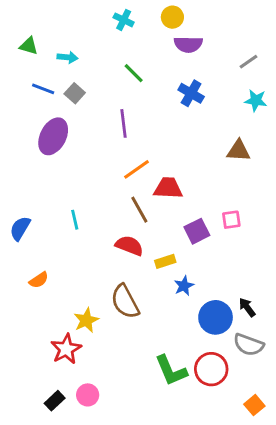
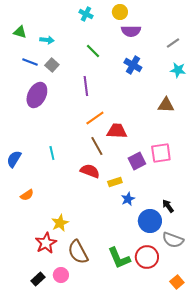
pink square: (231, 220) -> (161, 153), size x1.5
brown semicircle: (125, 302) -> (78, 252), moved
black arrow: (247, 307) -> (168, 206), moved

